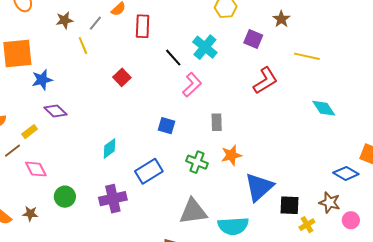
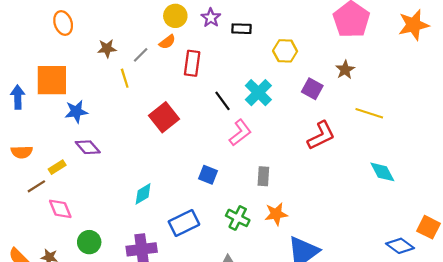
red square: (122, 77) -> (164, 117), size x1.5

